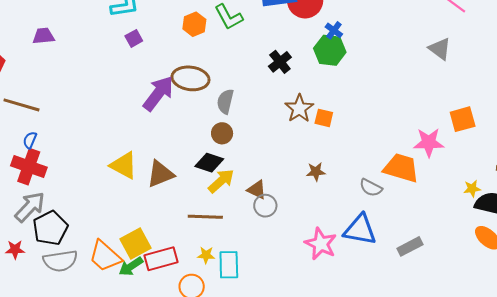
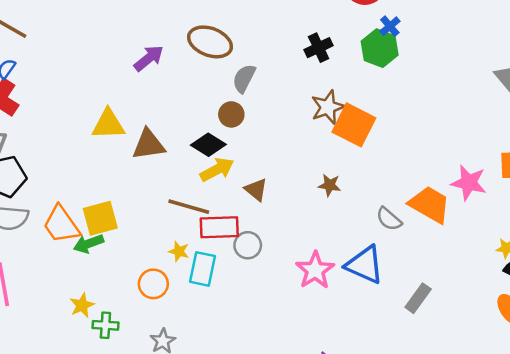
purple arrow: (158, 93) -> (149, 58), moved, size x0.7
orange square: (324, 118) -> (354, 125), size x1.8
yellow triangle: (124, 165) -> (108, 124), turned -44
gray circle: (265, 206) -> (248, 245), moved
gray rectangle: (410, 246) -> (418, 298), turned -40
red rectangle: (161, 259) -> (219, 227), moved

